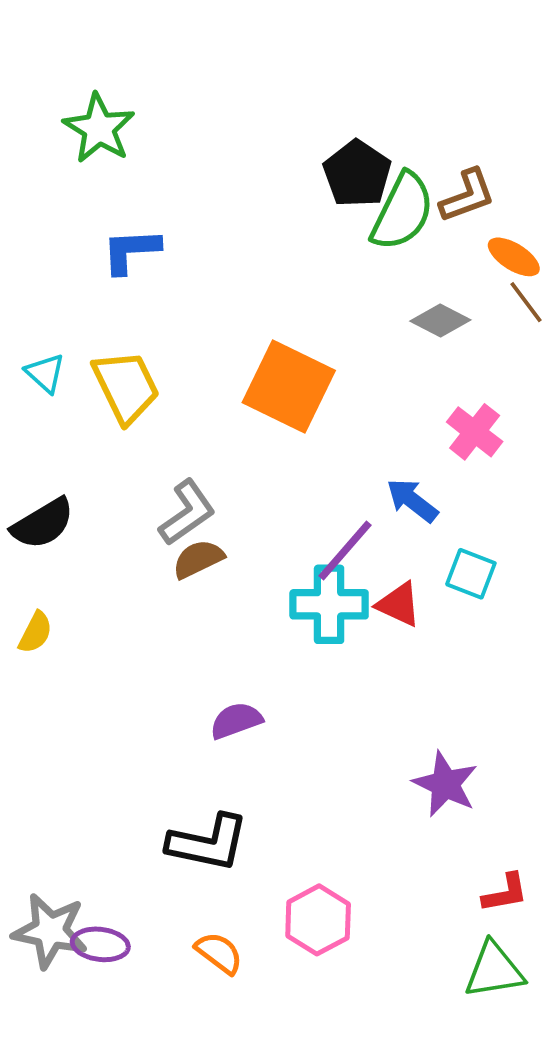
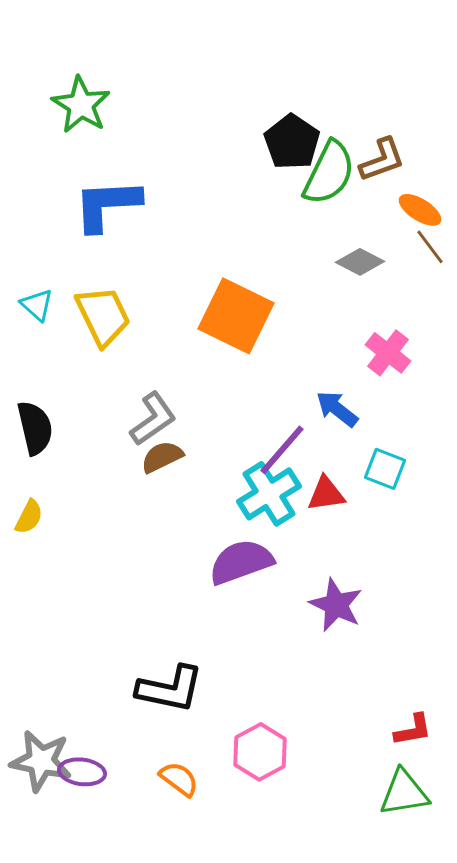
blue L-shape: (131, 251) -> (107, 205), size x1.4
black semicircle: (43, 524) -> (35, 428), turned -72
cyan cross: (329, 604) -> (269, 494), turned -32
red triangle: (399, 604) -> (326, 494), turned -33
purple semicircle: (236, 721) -> (241, 562), moved, size x1.5
purple star: (445, 784) -> (336, 605), moved

